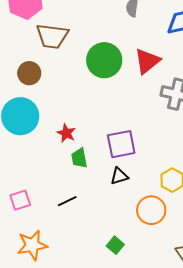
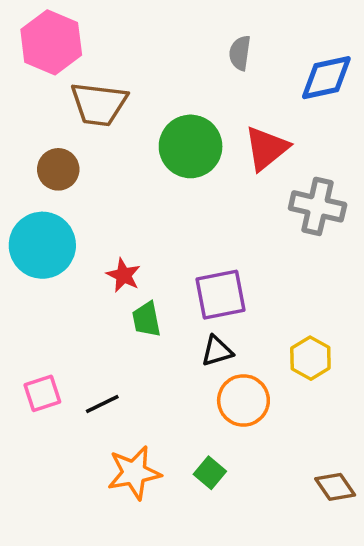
black line: (67, 201) -> (102, 404), moved
orange circle: (151, 210) -> (243, 400), moved
orange star: (32, 245) -> (134, 473), moved

